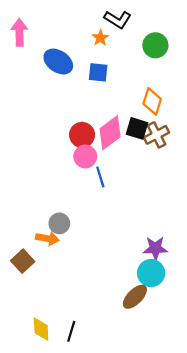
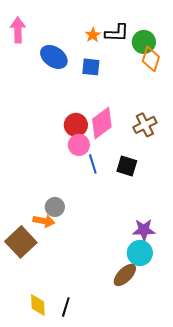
black L-shape: (118, 19) -> (117, 33), moved, turned -30
orange diamond: (152, 101) -> (151, 59), moved
black square: (137, 128) -> (127, 166), moved
brown square: (23, 261) -> (21, 242), size x1.4

